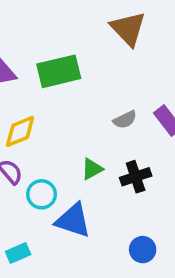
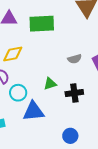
blue triangle: (73, 220) -> (33, 111), turned -35

